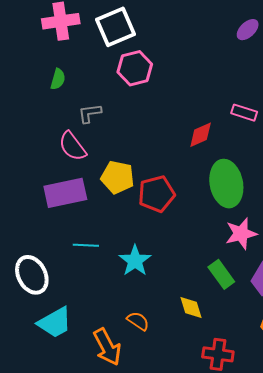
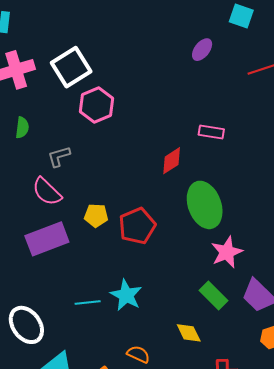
yellow pentagon: (118, 177) -> (96, 215), size x0.7
cyan line: (86, 245) -> (88, 303), moved

